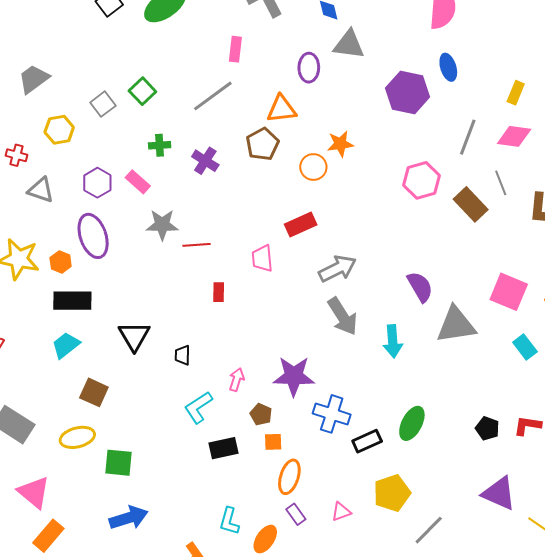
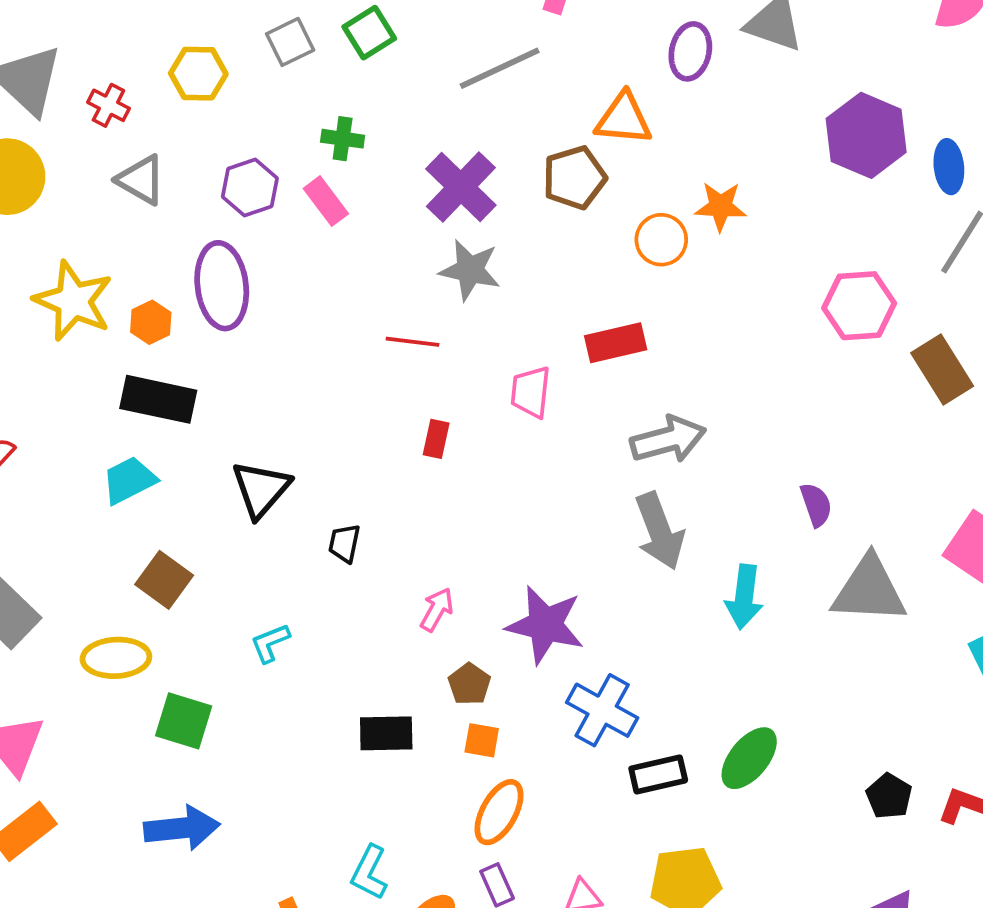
blue ellipse: (448, 67) -> (949, 167), moved
green cross: (160, 145) -> (343, 139), moved
purple cross: (205, 161) -> (461, 187), size x1.4
gray star: (162, 225) -> (470, 270), moved
purple semicircle: (420, 287) -> (816, 505), size x0.7
cyan L-shape: (198, 407) -> (270, 643), moved, size x0.7

